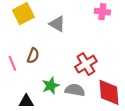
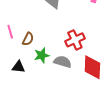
brown semicircle: (33, 56) -> (28, 39), moved

